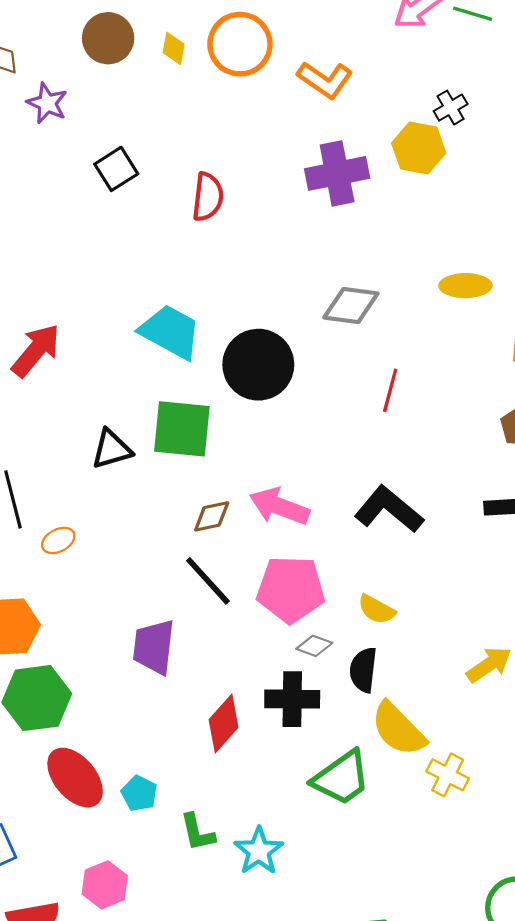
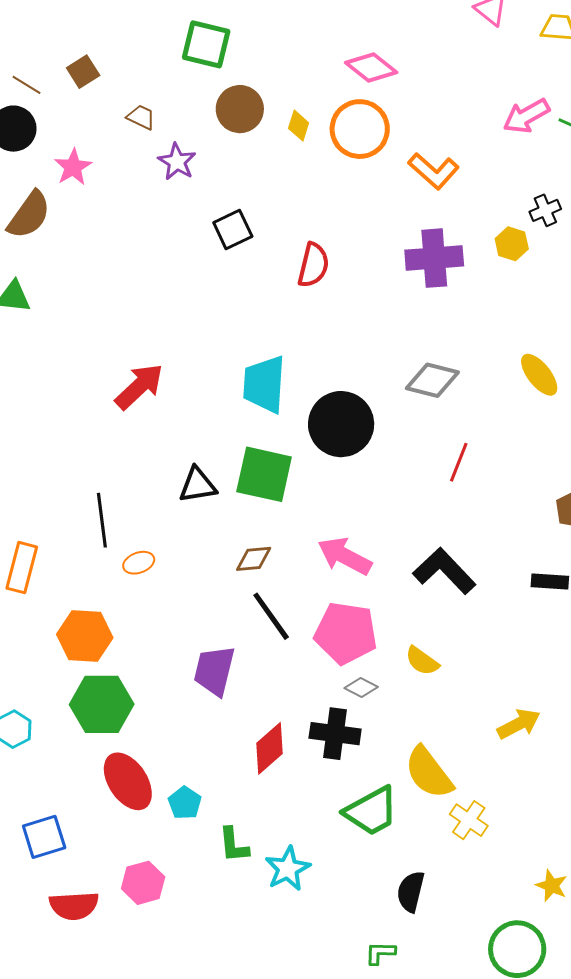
yellow hexagon: (419, 148) -> (512, 244), size x0.7
yellow ellipse: (465, 286) -> (539, 375), turned 45
cyan trapezoid: (170, 332) -> (264, 384), turned -122
brown diamond: (212, 516) -> (254, 559), moved
black semicircle: (363, 670) -> (411, 892), moved

